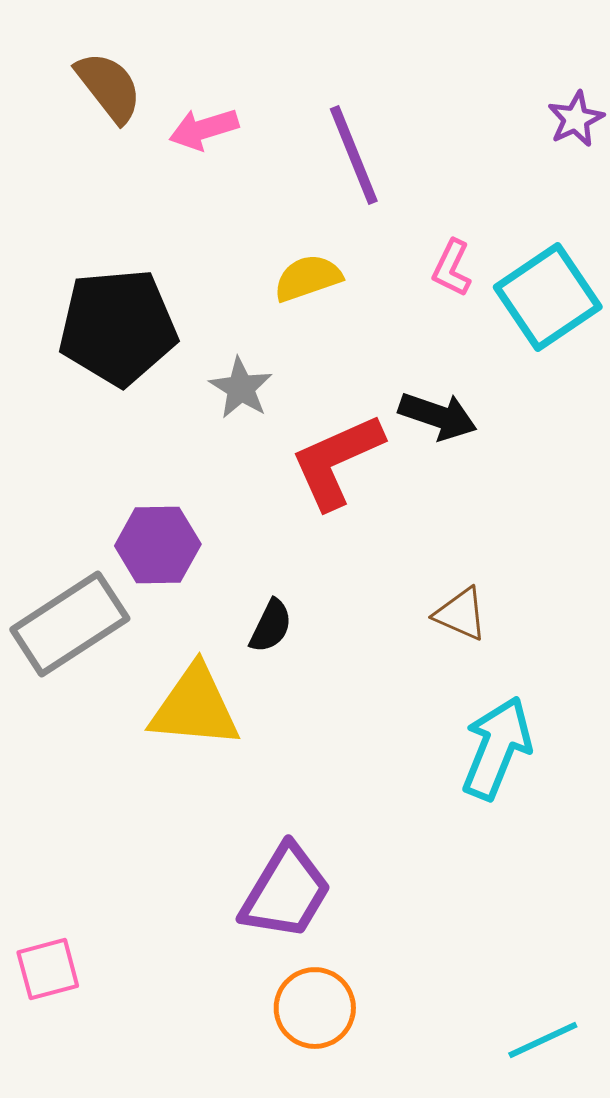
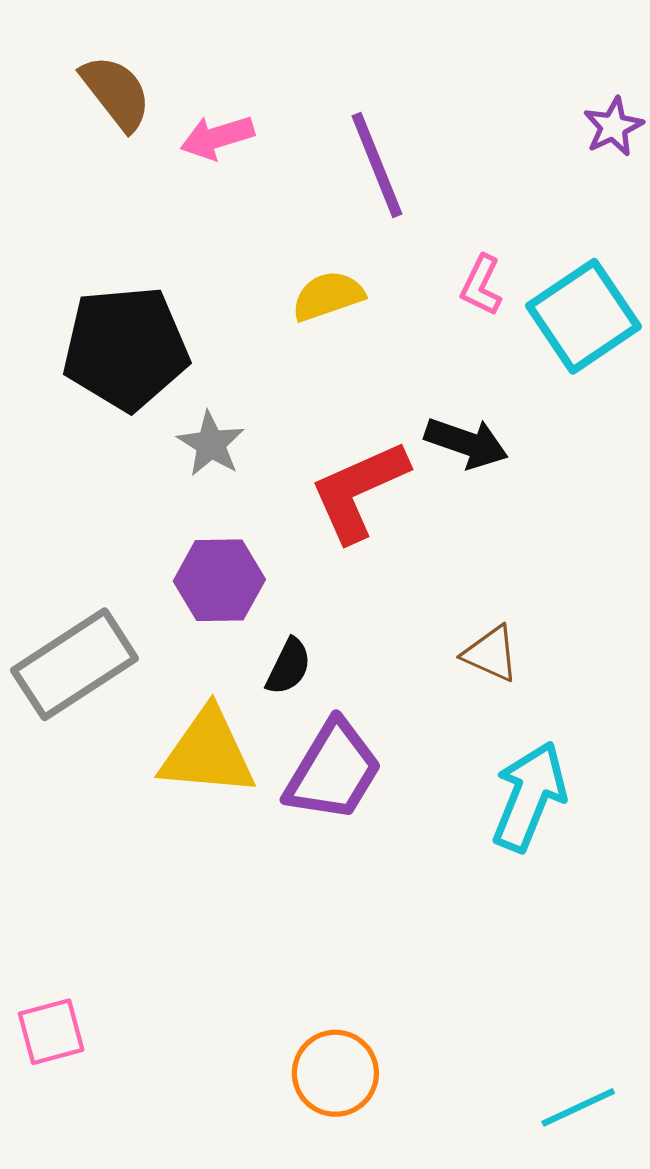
gray star: (241, 388) -> (211, 444), moved
purple hexagon: (158, 545) -> (219, 580), moved
purple trapezoid: (286, 892) -> (333, 771), moved

